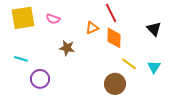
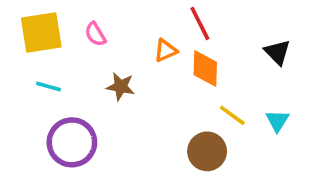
pink semicircle: (53, 19) -> (95, 34), turned 40
cyan line: (21, 59) -> (48, 86), moved
purple circle: (40, 79) -> (72, 142), size x1.4

